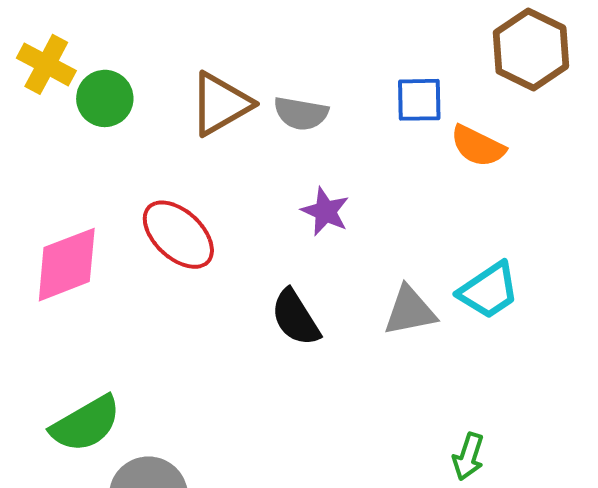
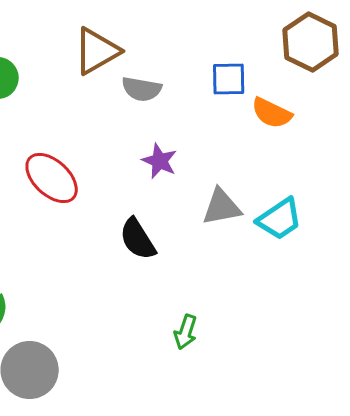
brown triangle: (221, 104) -> (97, 51), moved
gray triangle: (410, 311) -> (222, 207), moved
green arrow: (468, 457) -> (186, 332), moved

